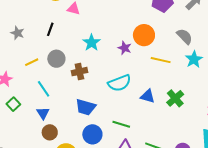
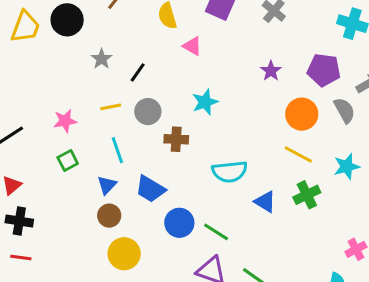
black line: (50, 29) -> (138, 72), moved
orange circle: (144, 35) -> (302, 114), moved
gray semicircle: (185, 36) -> (345, 110), moved
purple star: (125, 48) -> (271, 71), moved
green cross: (175, 98) -> (307, 195), moved
blue trapezoid: (86, 107) -> (150, 189), moved
blue circle: (92, 134) -> (179, 223), moved

